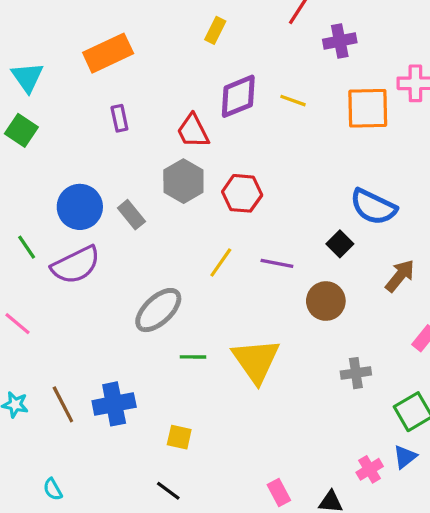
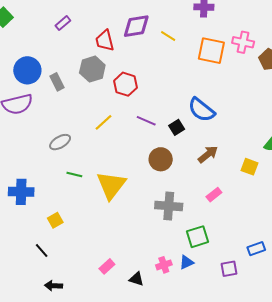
purple rectangle: (119, 118) -> (63, 23), turned 49
purple line: (277, 263) -> (146, 121), moved
gray ellipse: (158, 310) -> (60, 142), size x0.7
gray cross: (356, 373) -> (169, 206), size x1.5
yellow square: (179, 437) -> (55, 220), turned 35
pink rectangle: (279, 492) -> (107, 266), turned 63

